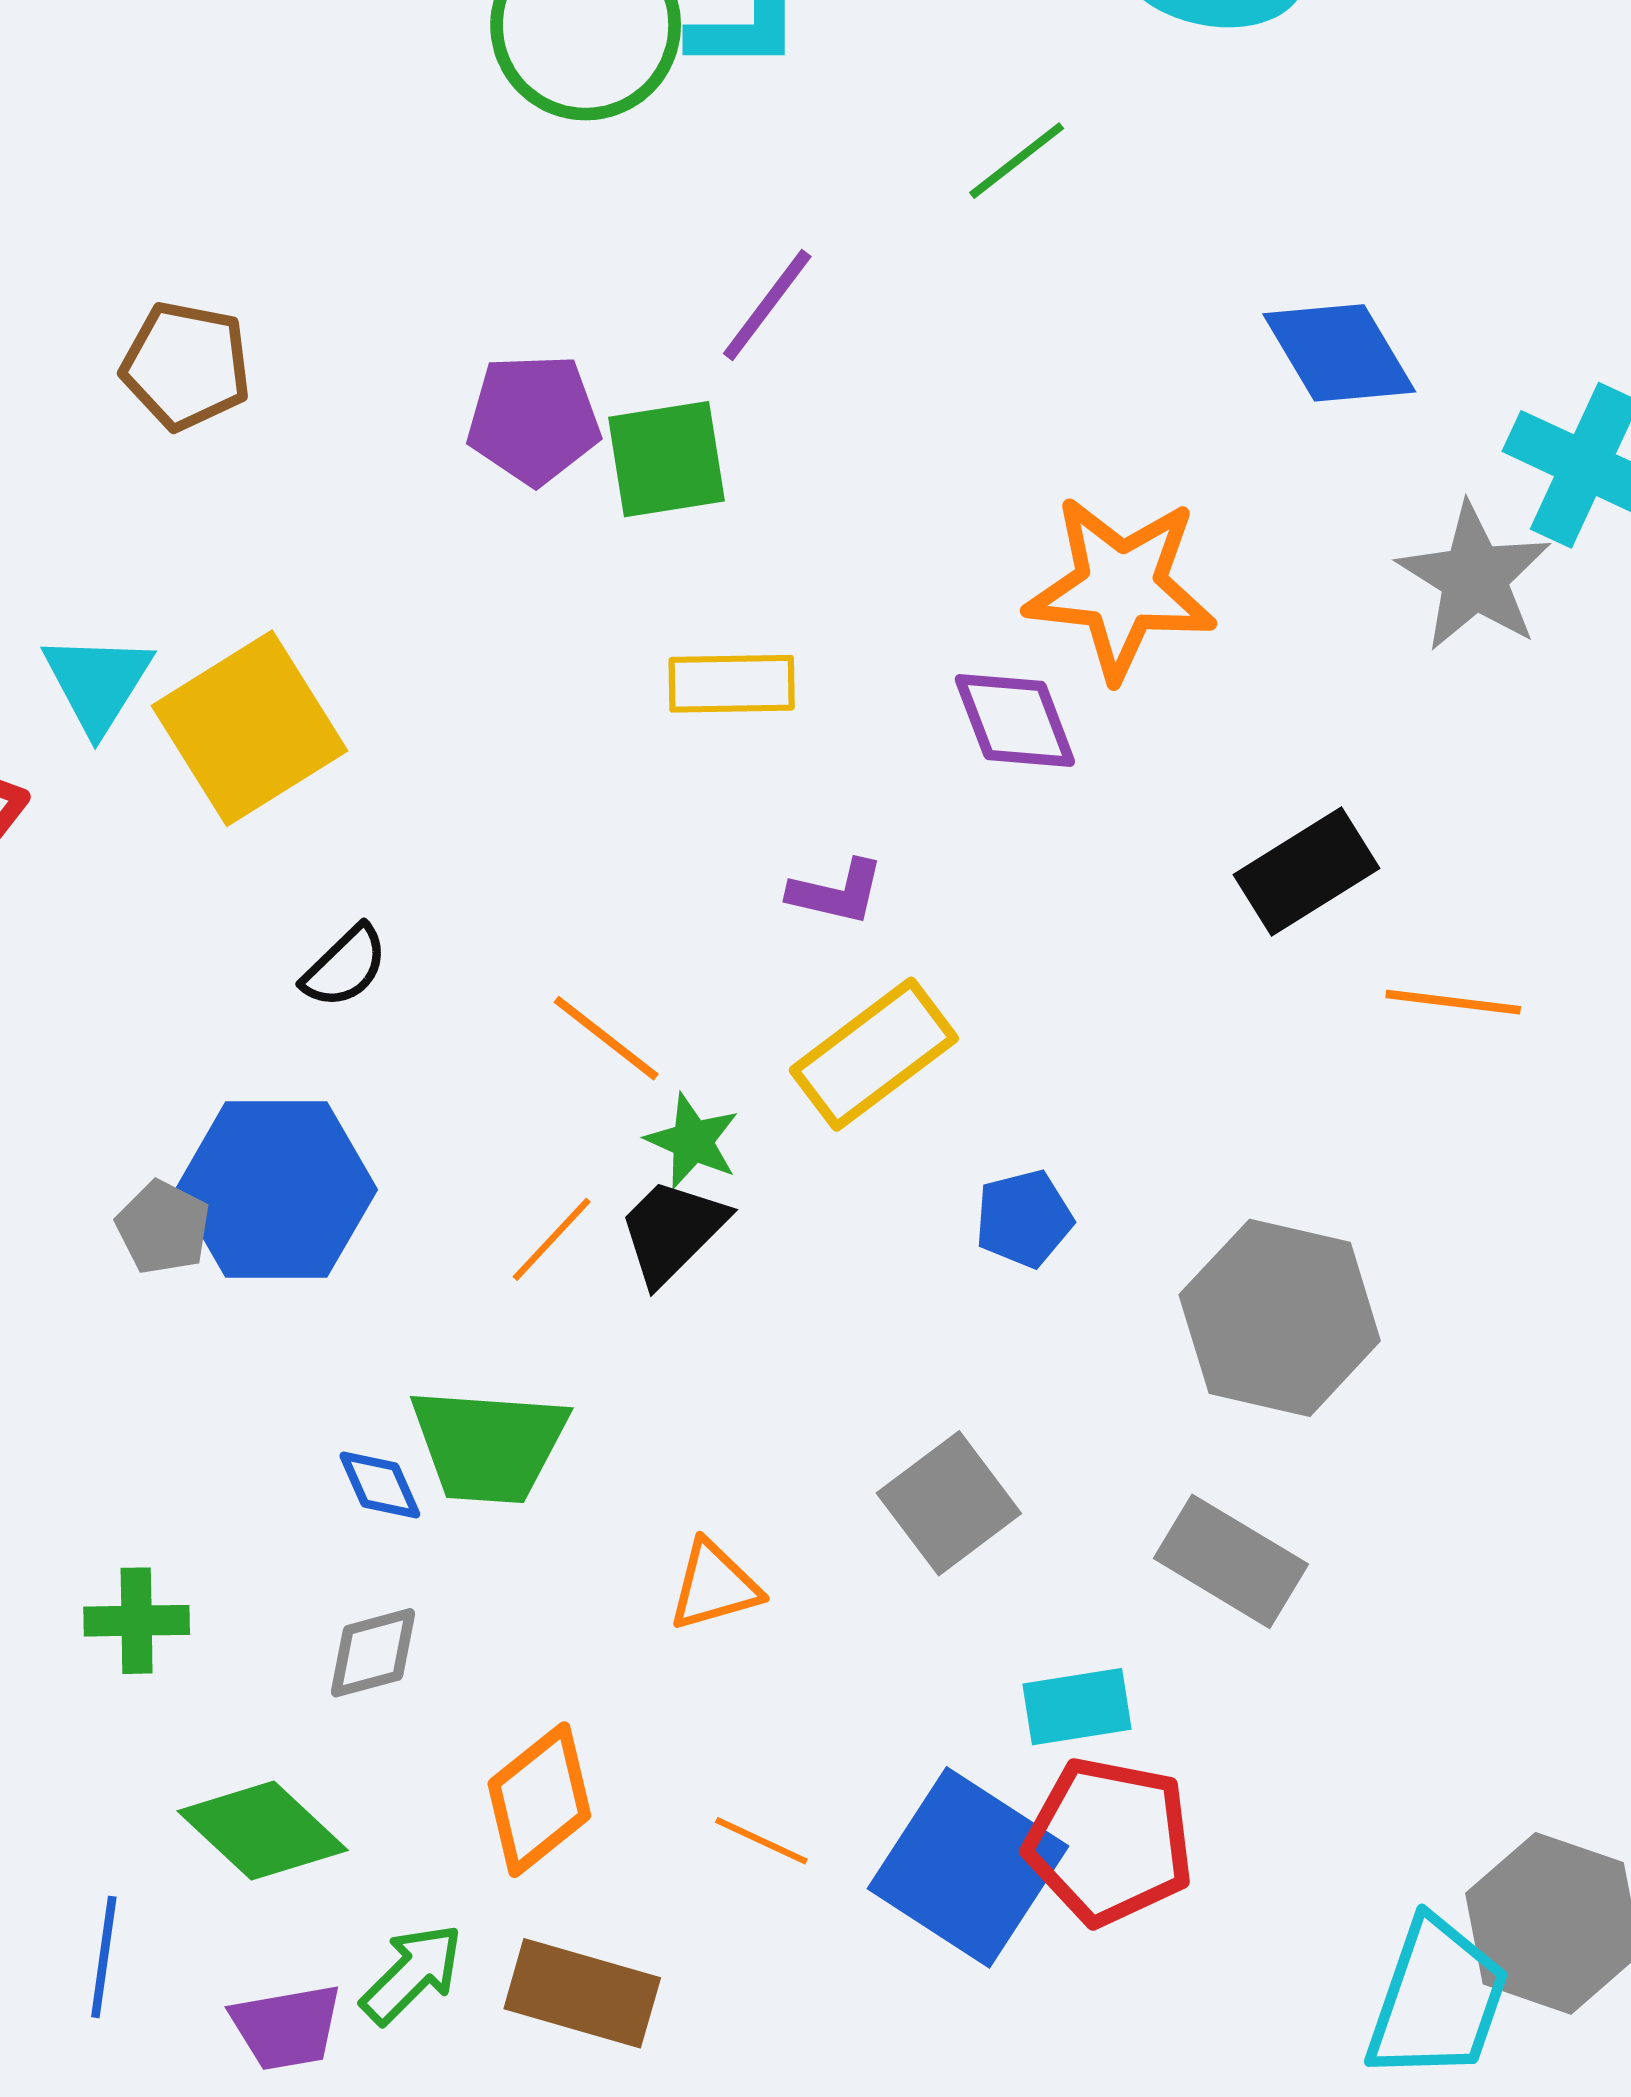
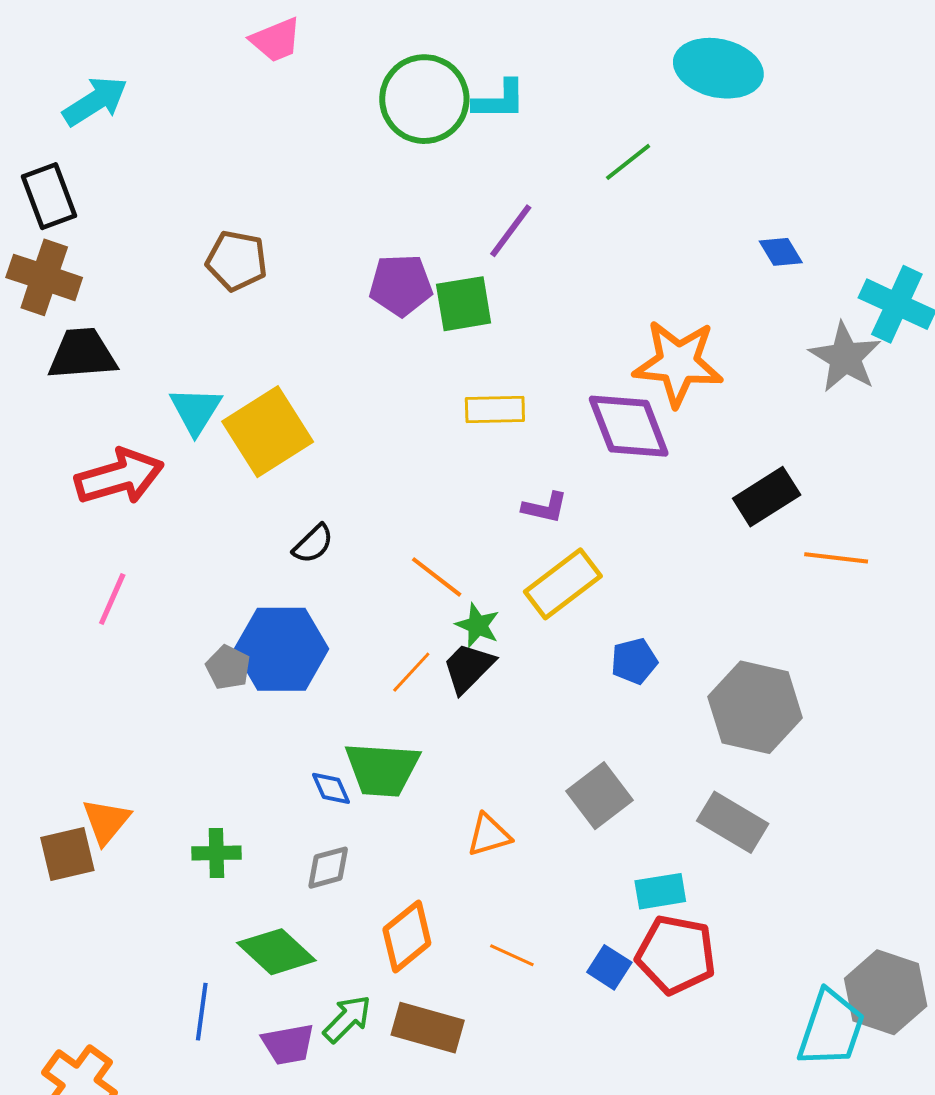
blue diamond: (1339, 353) -> (781, 252), size x0.6
purple diamond: (1015, 721) -> (629, 426), size x1.4
blue square: (968, 1867) -> (609, 967), size x0.5

